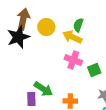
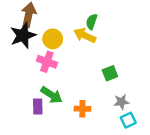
yellow circle: (46, 27) -> (53, 39), moved
pink cross: (73, 60) -> (47, 62), moved

